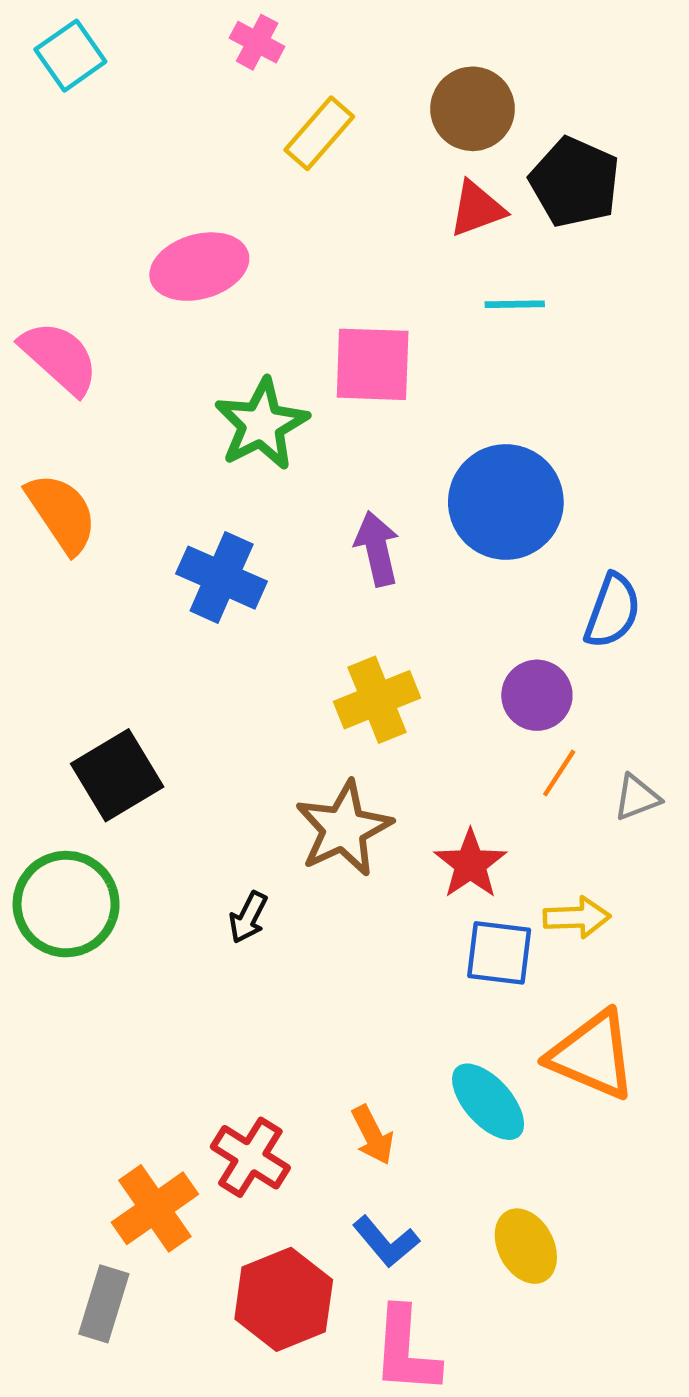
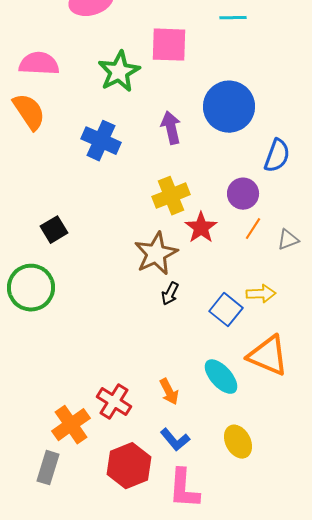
pink semicircle: (59, 358) -> (39, 64), moved, turned -39
black square: (117, 775) -> (54, 230), size x0.7
red star: (470, 864) -> (201, 228), moved
black arrow: (248, 917) -> (170, 294), moved
blue square: (499, 953) -> (226, 310), turned 32

